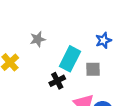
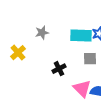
cyan rectangle: (70, 59) -> (81, 36), moved, turned 65

